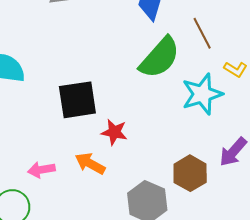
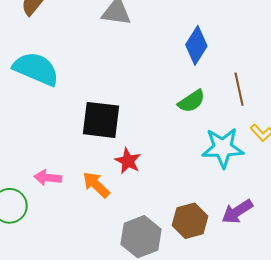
green semicircle: (160, 58) -> (191, 101), size x0.6

